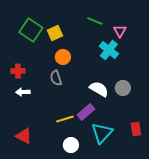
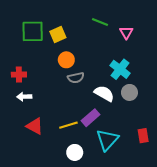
green square: (31, 30) -> (33, 31), turned -35
cyan cross: (109, 50) -> (120, 69), moved
gray semicircle: (56, 78) -> (76, 78), moved, turned -84
red triangle: (24, 136) -> (35, 126), moved

